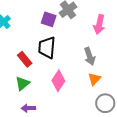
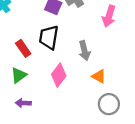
gray arrow: (90, 56) -> (84, 51), moved
orange triangle: (94, 79) -> (99, 76), turned -48

